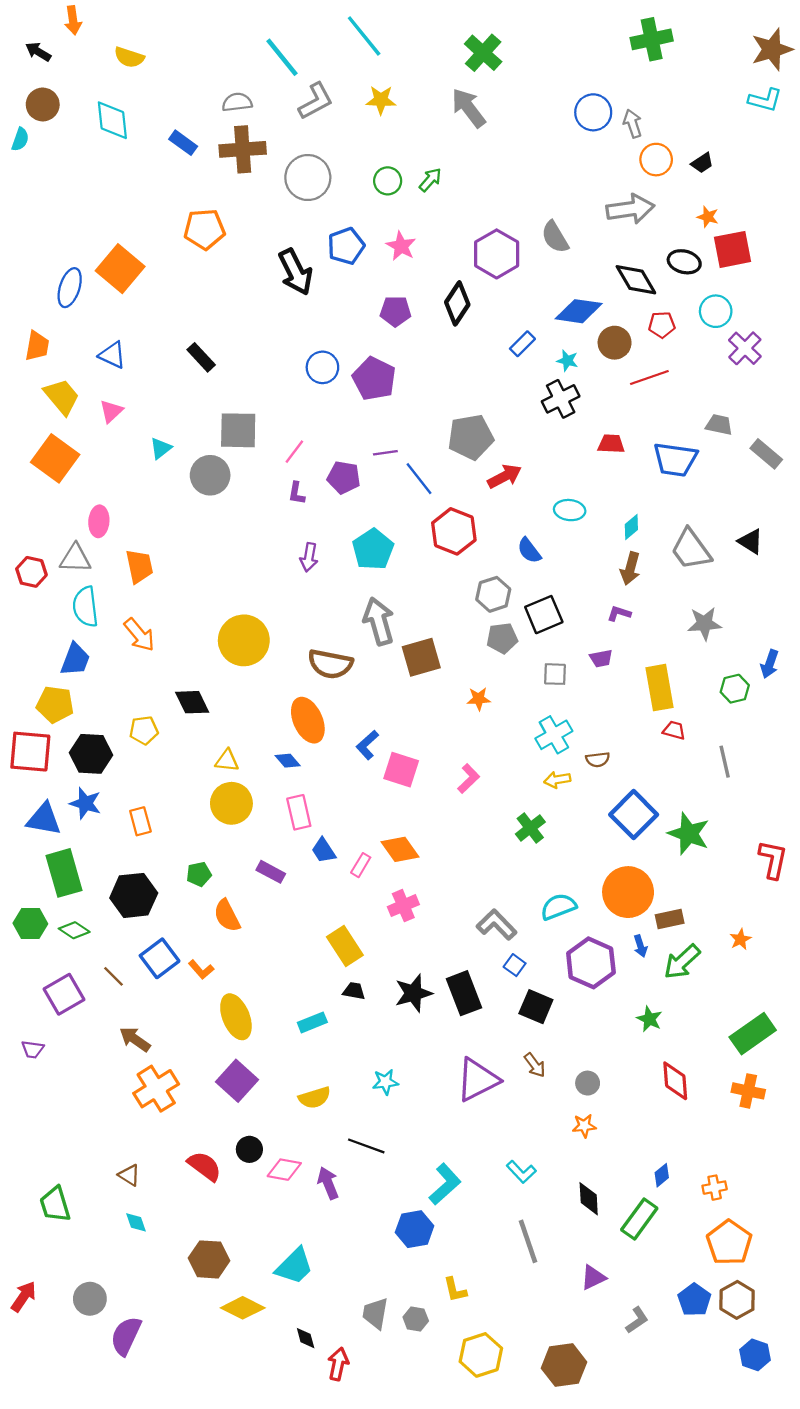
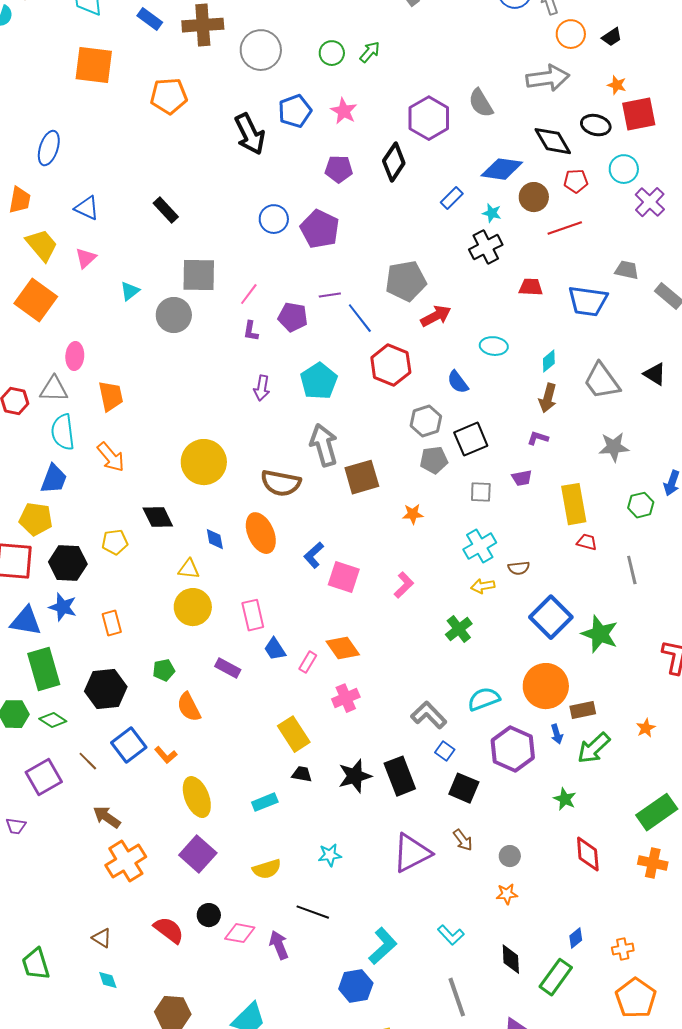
orange square: (120, 269) -> (94, 65), moved, turned -33
blue diamond: (288, 761) -> (215, 539), moved, turned 30

